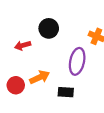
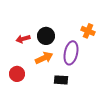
black circle: (49, 28) -> (46, 36), moved
orange arrow: (40, 77) -> (44, 58), moved

